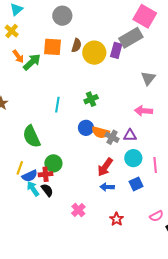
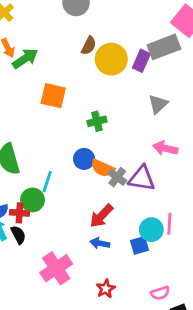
orange square: (52, 47) -> (53, 96), moved
gray triangle: (148, 78) -> (158, 104), moved
cyan line: (57, 105) -> (47, 182), moved
purple triangle: (130, 135) -> (142, 178), size x1.5
cyan circle: (133, 158) -> (151, 230), moved
pink cross: (78, 210) -> (56, 268), size x1.6

